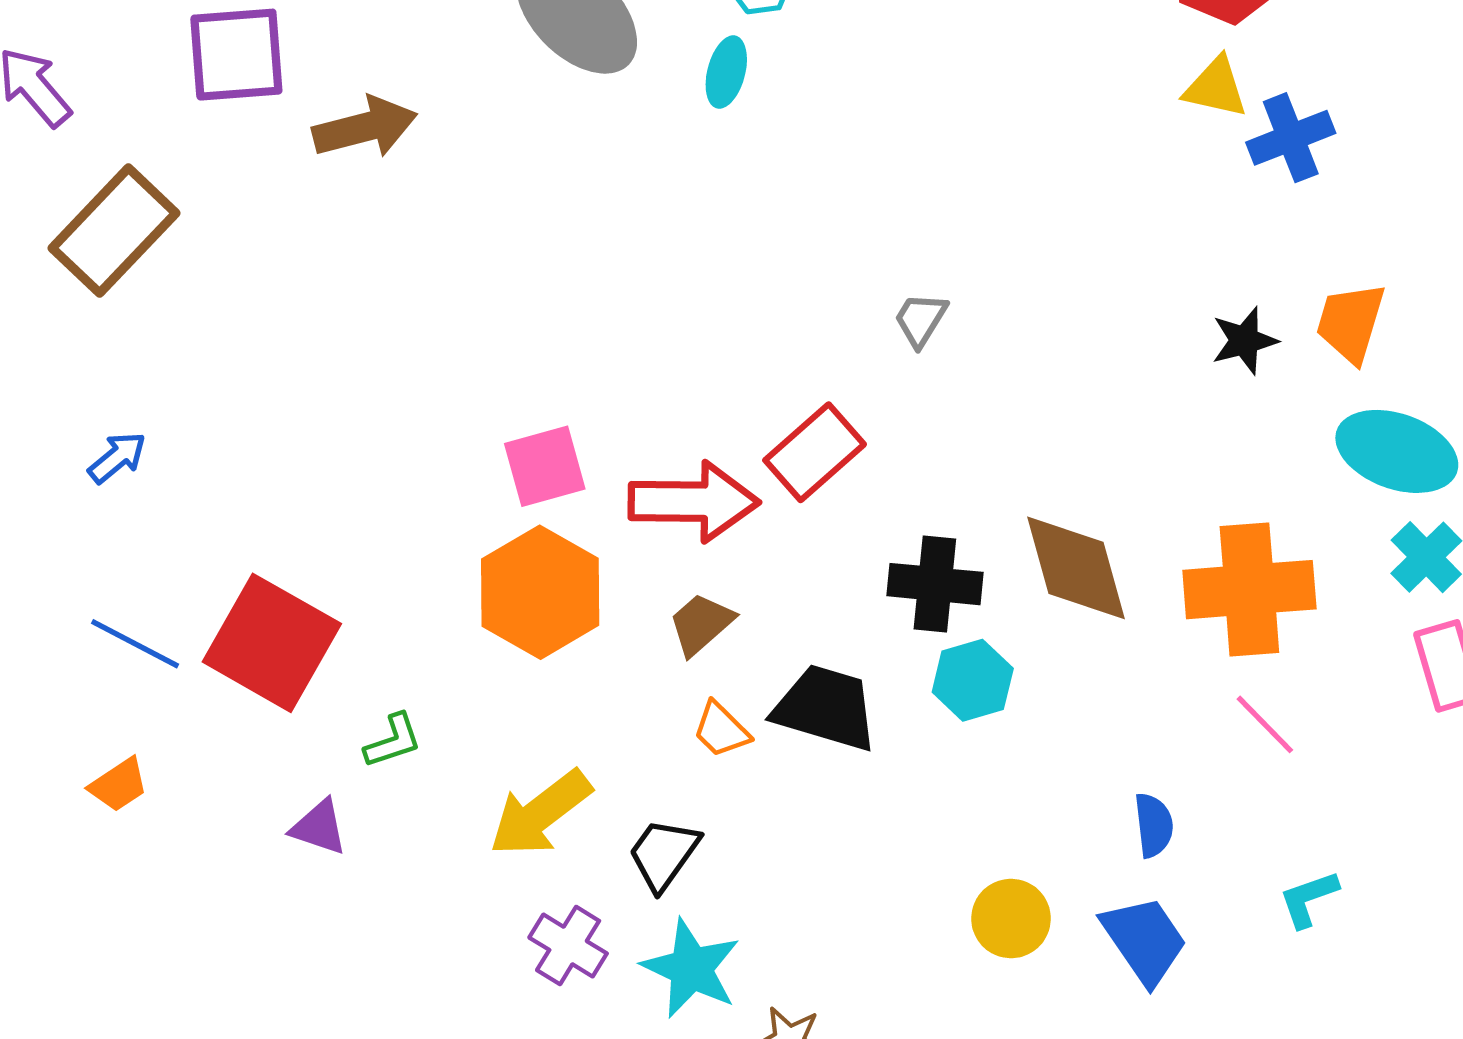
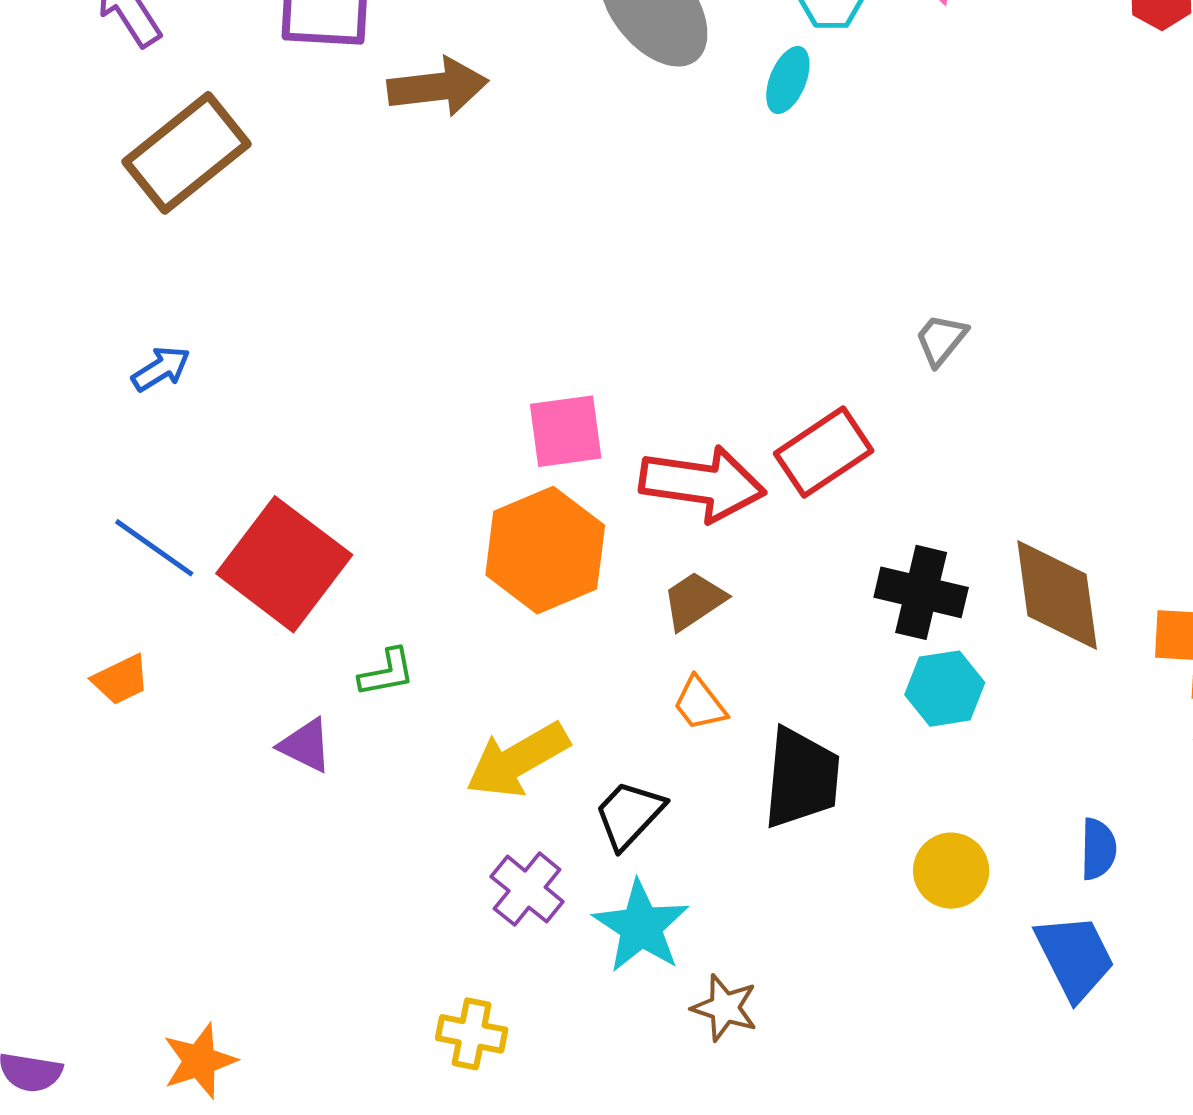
black trapezoid: (826, 708) -> (801, 778), moved, turned 71
yellow circle: (1011, 919) -> (951, 871), moved

